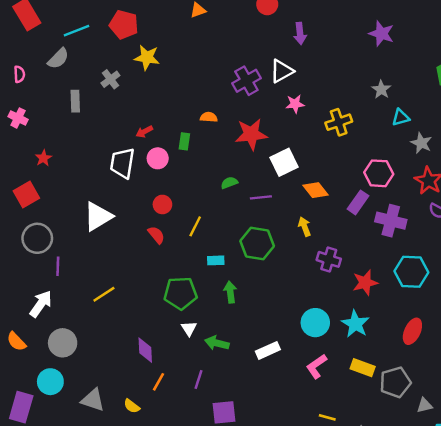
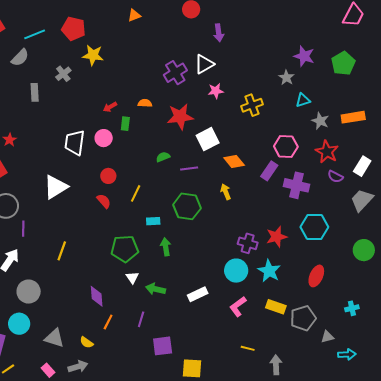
purple star: (381, 34) -> (304, 56), moved
red arrow: (144, 132) -> (110, 107), moved
purple cross: (329, 259) -> (248, 243), moved
yellow line: (104, 294) -> (62, 251), turned -36

